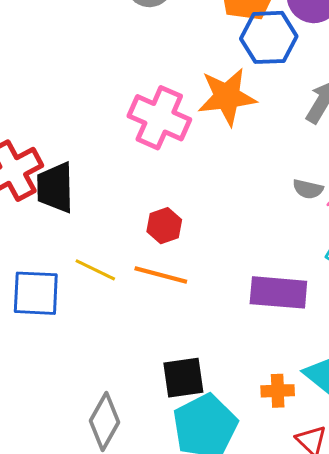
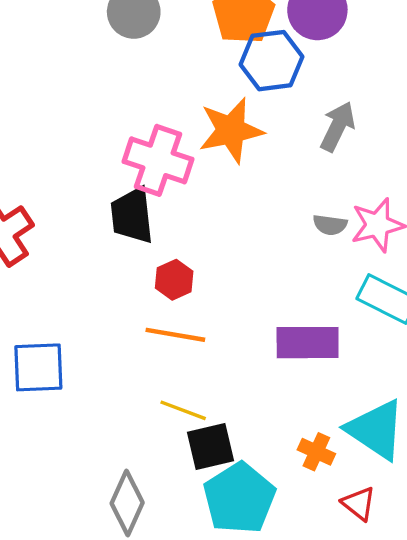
black trapezoid: (55, 188) -> (132, 215), moved
yellow line: (95, 270) -> (183, 410), moved
orange cross: (278, 391) -> (316, 452), turned 32

